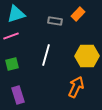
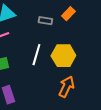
yellow hexagon: (87, 56) -> (63, 56), moved

